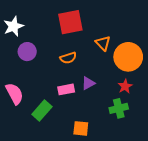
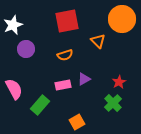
orange circle: (128, 57) -> (122, 19), moved
green cross: (119, 108) -> (113, 103), turned -30
orange square: (81, 128) -> (77, 122), turned -35

